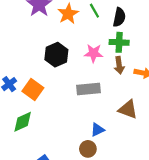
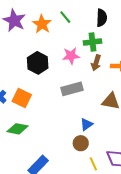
black semicircle: (119, 17) -> (102, 18), moved
brown arrow: (119, 65) -> (96, 63), turned 35
green diamond: (23, 122) -> (18, 129), turned 45

